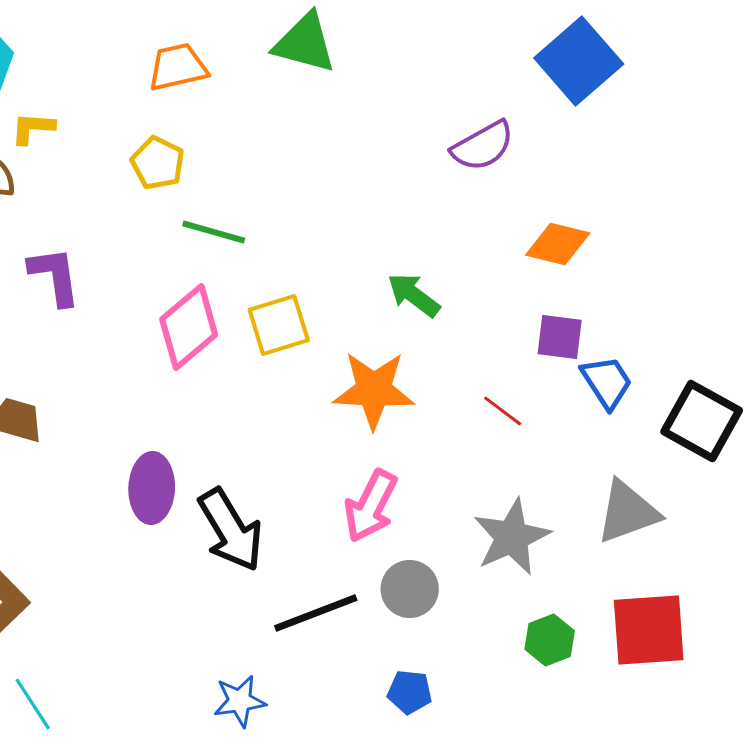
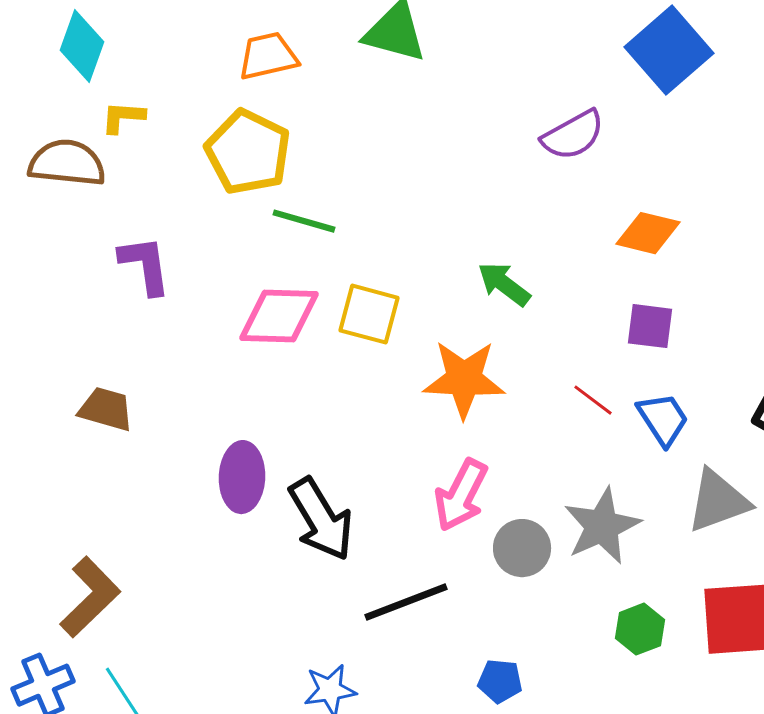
yellow pentagon: (158, 163) -> (248, 152), size x1.6
yellow square: (279, 325) -> (369, 314), turned 32
pink diamond: (189, 327) -> (279, 316), turned 42
blue trapezoid: (607, 382) -> (663, 419), moved
gray circle: (410, 589) -> (522, 548), moved

